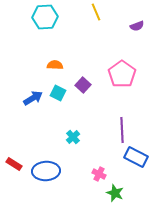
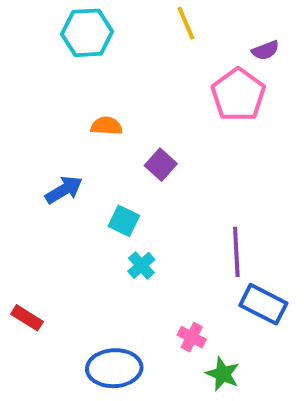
pink pentagon: (122, 74) -> (238, 95), moved
cyan square: (58, 93) -> (124, 221), moved
blue ellipse: (46, 171) -> (114, 368), moved

